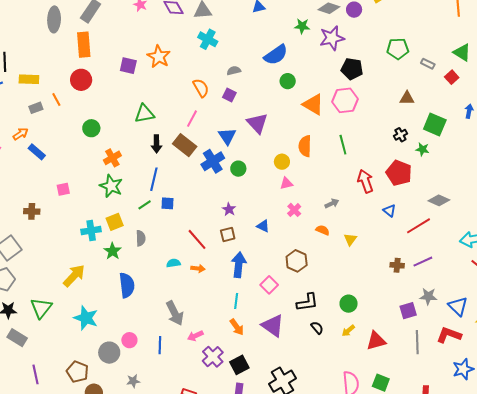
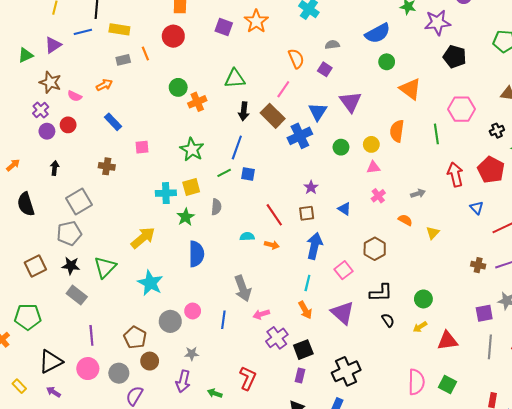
pink hexagon: (345, 100) -> (462, 109), moved
blue rectangle: (37, 152) -> (113, 122), moved
orange cross: (112, 158) -> (197, 102), moved
green circle: (238, 169) -> (341, 147), moved

